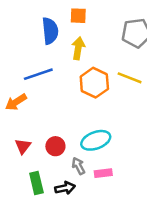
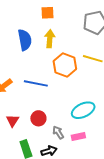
blue semicircle: (50, 31) -> (25, 40), moved
blue line: (38, 74) -> (36, 83), moved, turned 35
cyan ellipse: (96, 140) -> (83, 110), moved

